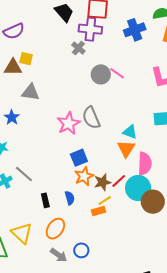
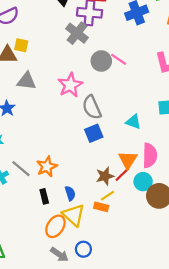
gray cross: (78, 48) -> (77, 33), size x1.5
pink star: (68, 123) -> (70, 85), moved
orange triangle: (126, 149) -> (128, 160), moved
blue square: (79, 158) -> (94, 133), moved
orange star: (84, 176) -> (47, 167), moved
cyan circle: (138, 188) -> (143, 182), size x0.7
orange rectangle: (98, 211) -> (101, 207), turned 32
yellow triangle: (22, 233) -> (74, 215), moved

